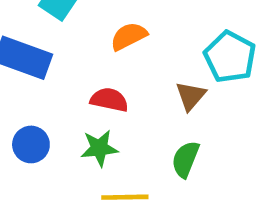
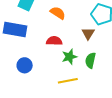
orange semicircle: (129, 36) -> (58, 13), turned 70
green star: (99, 148) -> (69, 57), moved

